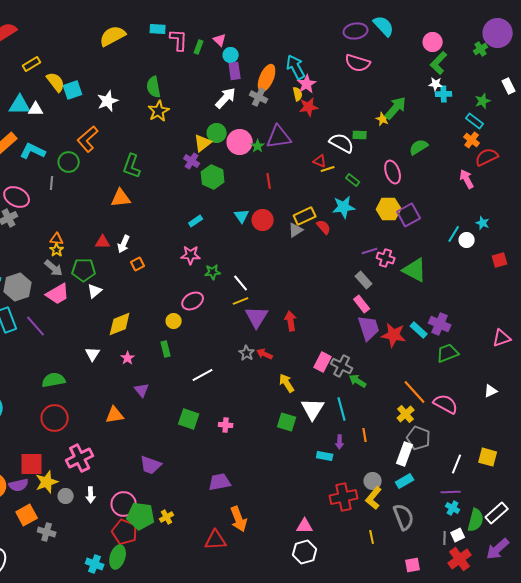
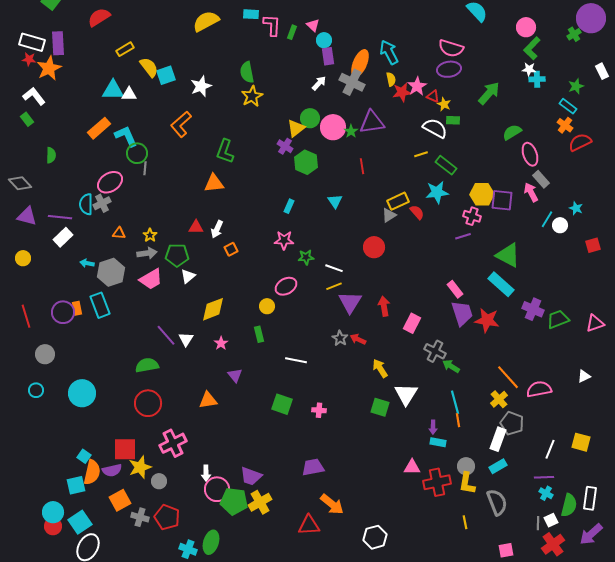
purple ellipse: (356, 31) -> (449, 69), moved
pink star: (307, 84) -> (417, 86), moved
gray cross: (259, 97) -> (352, 82), size x1.4
white arrow: (226, 98) -> (319, 83), size x0.7
yellow star: (383, 119) -> (444, 104), moved
cyan L-shape: (33, 151) -> (126, 136), turned 40
red triangle: (320, 161) -> (433, 96), moved
green circle: (69, 162) -> (137, 153), moved
pink ellipse: (393, 172) -> (530, 154), moved
pink arrow: (467, 179) -> (531, 192), moved
green rectangle: (353, 180) -> (446, 165), size x1.5
pink ellipse: (17, 197) -> (110, 182), turned -60
purple square: (409, 215) -> (502, 200), turned 35
red circle: (263, 220) -> (374, 247), moved
cyan rectangle: (196, 221) -> (289, 206), turned -32
orange triangle: (57, 239) -> (119, 233), moved
pink cross: (386, 258) -> (472, 216), moved
gray arrow: (54, 268) -> (147, 253), turned -48
gray rectangle: (364, 280) -> (541, 179), moved
white line: (241, 283) -> (334, 268), turned -30
purple line: (36, 326) -> (166, 335), moved
cyan rectangle: (419, 330) -> (501, 284), moved, size x1.5
green trapezoid: (448, 353) -> (558, 319), moved
pink rectangle: (323, 362) -> (412, 323), moved
white line: (203, 375) -> (296, 360), turned 40
pink semicircle: (446, 404) -> (539, 389), turned -40
cyan line: (342, 409) -> (455, 402), moved
cyan rectangle: (325, 456) -> (438, 442), moved
purple trapezoid: (151, 465) -> (251, 476), moved
white arrow: (91, 495) -> (206, 473), moved
yellow L-shape: (374, 498) -> (467, 483), turned -30
white rectangle: (497, 513) -> (590, 498), turned -40
yellow cross: (167, 517) -> (260, 502), size x1.6
orange arrow: (239, 519) -> (332, 504), turned -30
pink triangle: (305, 526) -> (412, 467), moved
red pentagon: (125, 532) -> (167, 517), moved
white hexagon: (305, 552) -> (375, 537), moved

